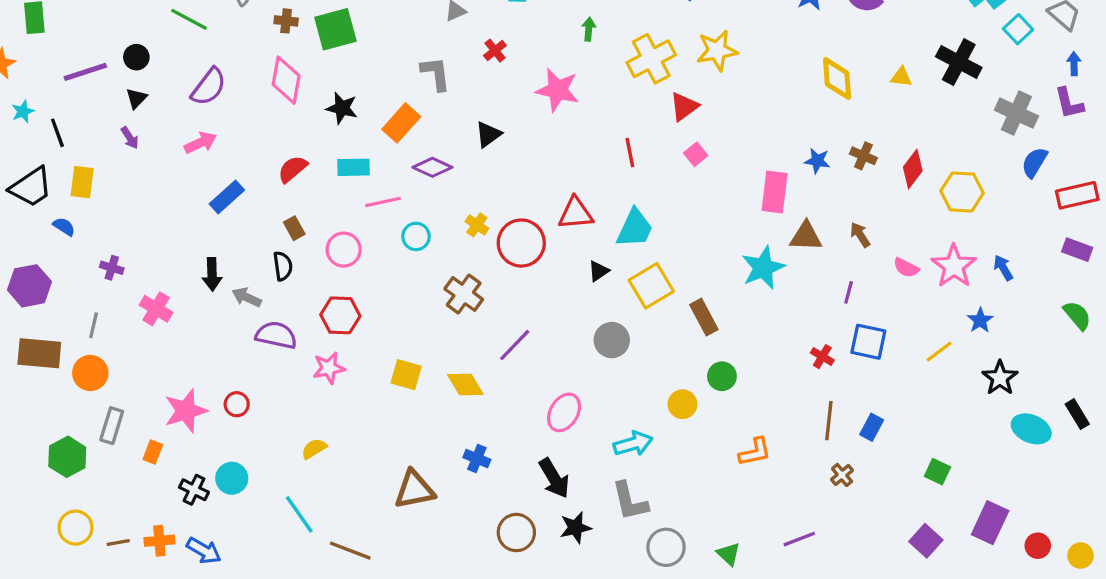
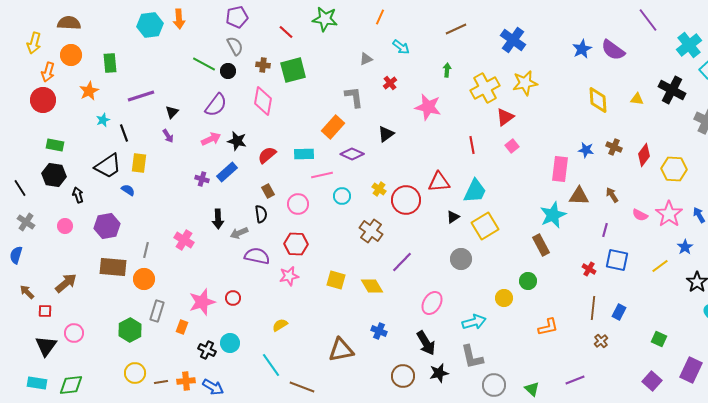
black circle: (136, 57) -> (228, 71), moved
black star: (342, 108) -> (237, 141), moved
purple cross: (112, 268) -> (202, 179), moved
gray arrow: (247, 297) -> (239, 233), turned -48
brown rectangle: (704, 317) -> (541, 245), moved

